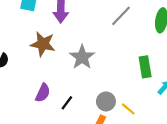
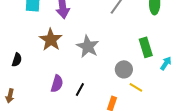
brown star: (43, 44) -> (51, 40), turned 30
gray circle: (106, 101) -> (124, 69), moved

